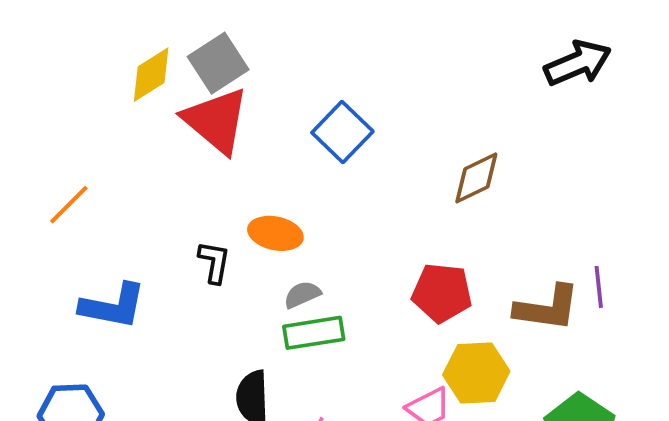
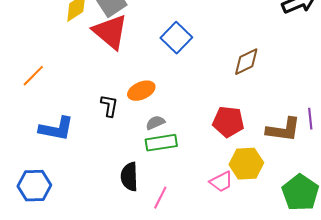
orange ellipse: (275, 233) -> (141, 91), turned -36

